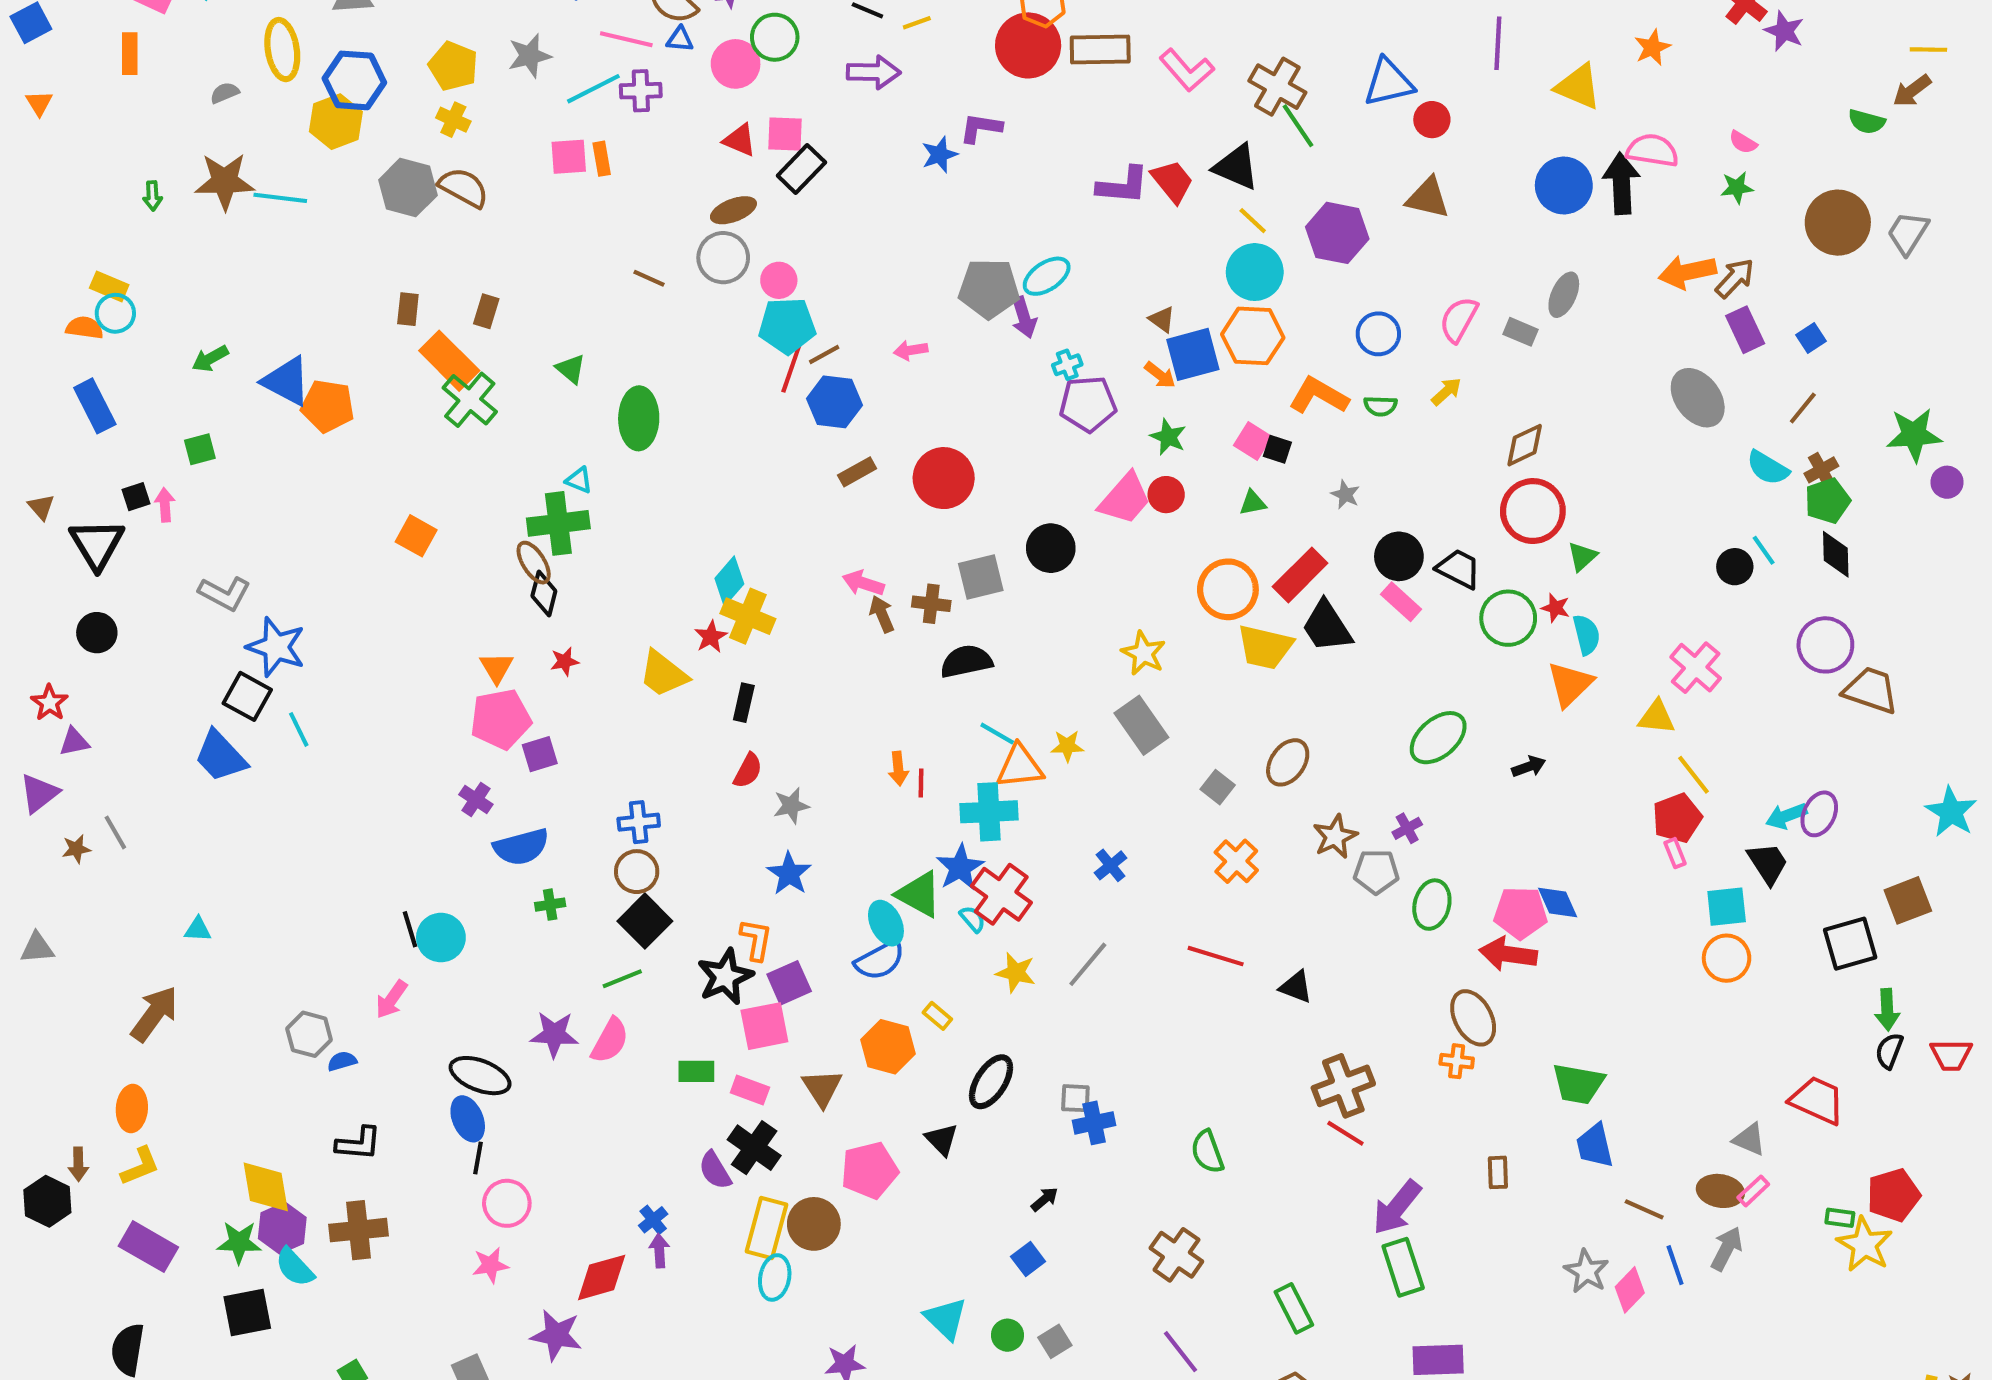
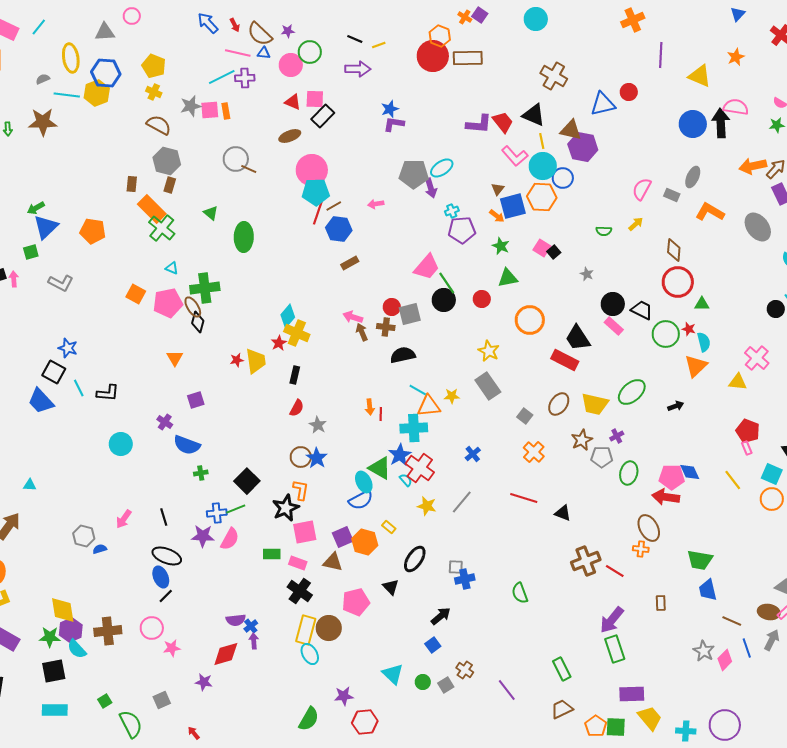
gray star: (530, 56) -> (191, 106), moved
pink L-shape: (1187, 70) -> (515, 156), moved
blue triangle: (1389, 82) -> (603, 104), moved
green line: (1298, 126) -> (447, 283), moved
purple L-shape: (981, 128) -> (394, 124), moved
gray hexagon: (408, 188) -> (167, 161), moved
cyan line: (280, 198) -> (67, 95), moved
brown triangle: (1428, 198) -> (571, 130), moved
yellow line: (1253, 221) -> (542, 141), turned 35
gray circle: (723, 258) -> (236, 159), moved
pink circle: (779, 280) -> (312, 170), size x1.8
brown triangle: (1162, 319) -> (498, 189), turned 32
blue circle: (1378, 334) -> (563, 178), moved
blue triangle: (286, 381) -> (46, 227), moved, turned 48
orange L-shape: (1319, 396) -> (710, 212), moved
brown diamond: (1525, 445) -> (674, 250), turned -60
black square: (1277, 449) -> (554, 252), turned 32
red circle: (944, 478) -> (392, 307), moved, size x0.6
cyan triangle: (579, 480) -> (172, 268), moved
red circle: (1166, 495) -> (482, 299), moved
pink trapezoid: (1125, 499) -> (427, 267), moved
green triangle: (1253, 503) -> (508, 278), moved, size x1.5
green triangle: (1582, 556) -> (702, 304), turned 42
red rectangle: (1300, 575) -> (565, 360), moved, turned 72
gray L-shape: (225, 593) -> (61, 283), moved
blue star: (276, 647) -> (68, 348), size x0.7
yellow trapezoid: (1265, 647) -> (595, 404), moved
red star: (565, 661) -> (237, 360), moved
yellow trapezoid: (663, 674) -> (256, 361), turned -136
pink pentagon: (501, 719) -> (168, 303), moved
yellow line: (1694, 775) -> (733, 480), moved
gray star: (791, 806) -> (318, 425), turned -30
red pentagon: (1677, 818) -> (748, 431), turned -30
blue cross: (639, 822) -> (217, 513), moved
blue semicircle: (521, 847) -> (187, 445), turned 36
brown circle: (637, 872) -> (301, 457), moved
cyan square: (1727, 907) -> (772, 474), turned 30
black line: (410, 929) -> (164, 517), moved
cyan circle: (441, 938) -> (121, 444), moved
purple square: (789, 983) -> (343, 537), moved
brown triangle: (822, 1088) -> (333, 562), turned -45
red line: (1345, 1133) -> (615, 571), moved
black L-shape: (359, 1144) -> (108, 393), moved
black line: (478, 1158) -> (166, 596), turned 35
purple semicircle: (715, 1170) -> (236, 620), moved, turned -66
black arrow: (1045, 1199) -> (441, 616), size x1.5
pink circle: (507, 1203) -> (152, 628), moved
brown cross: (1176, 1255) -> (465, 670), moved, size x0.7
cyan ellipse: (775, 1277) -> (310, 654), turned -40
purple star: (556, 1335) -> (204, 682), size x0.7

